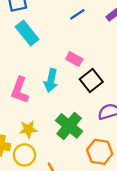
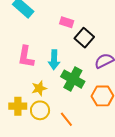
cyan arrow: (51, 80) -> (54, 60), moved

